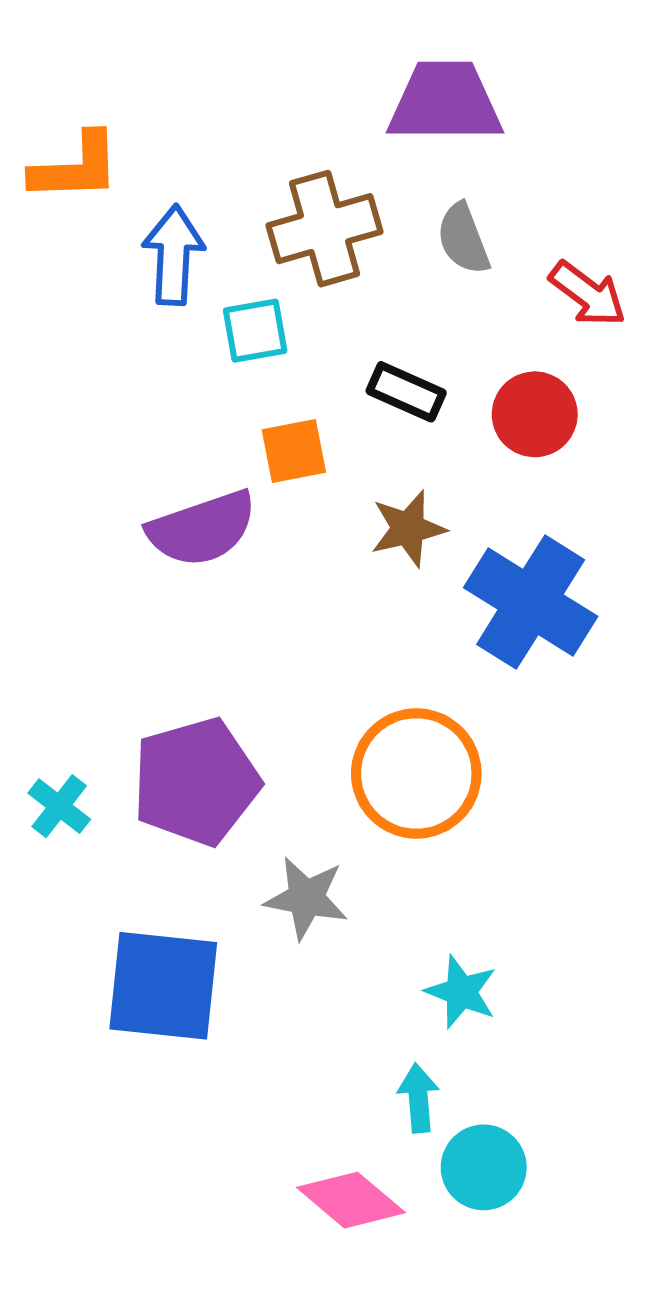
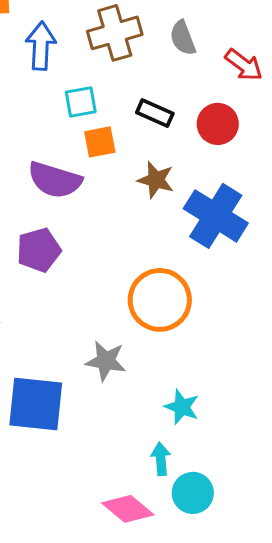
cyan square: (255, 331) -> (81, 102), moved
purple semicircle: (202, 529) -> (55, 180), turned 36
brown star: (408, 529) -> (156, 180), turned 30
purple pentagon: (196, 782) -> (39, 250), moved, size x0.7

